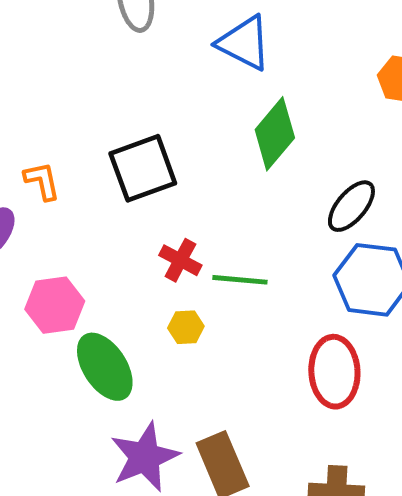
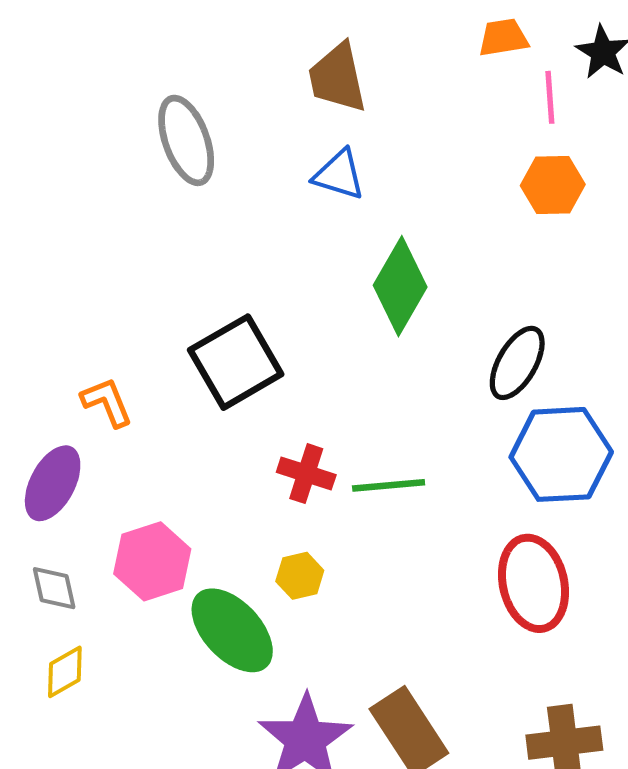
blue triangle: (244, 43) -> (339, 175), size x0.7
yellow hexagon: (186, 327) -> (300, 576), moved

